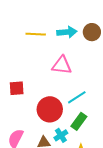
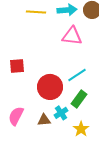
pink triangle: (62, 65) -> (72, 36), moved

